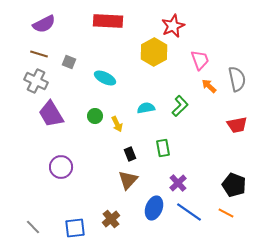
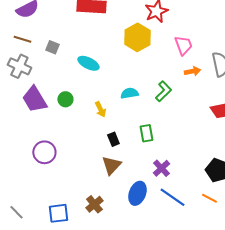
orange arrow: (209, 86) -> (192, 71), turned 126
green circle: (95, 116) -> (65, 99), moved

